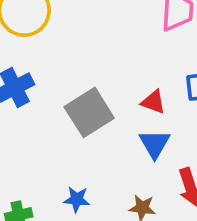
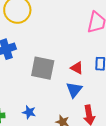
gray square: (89, 112) -> (43, 68), turned 35

